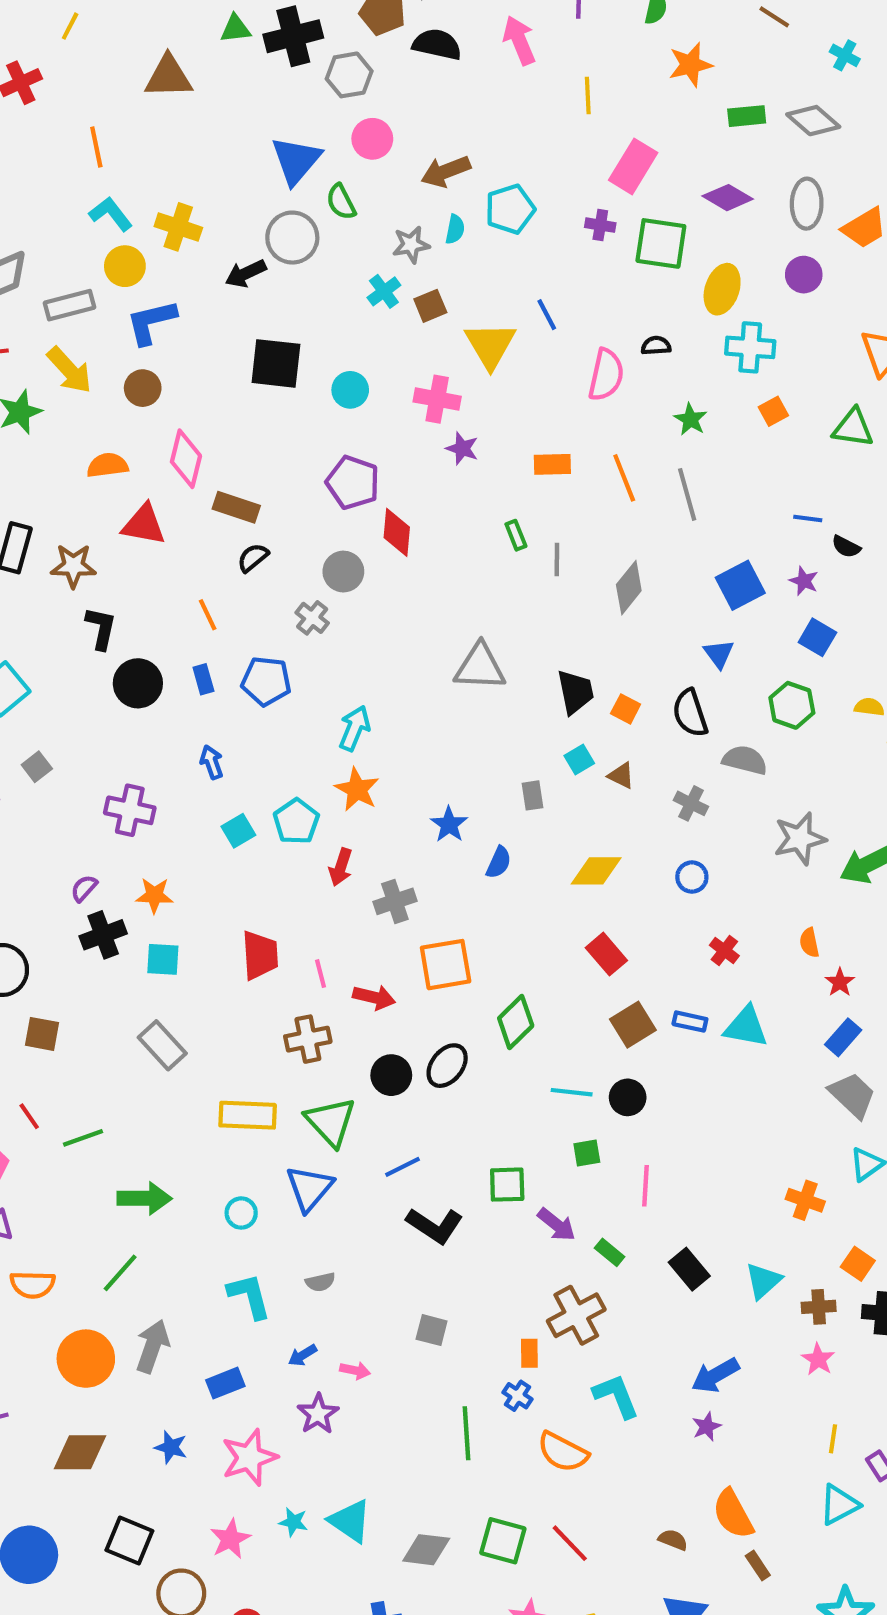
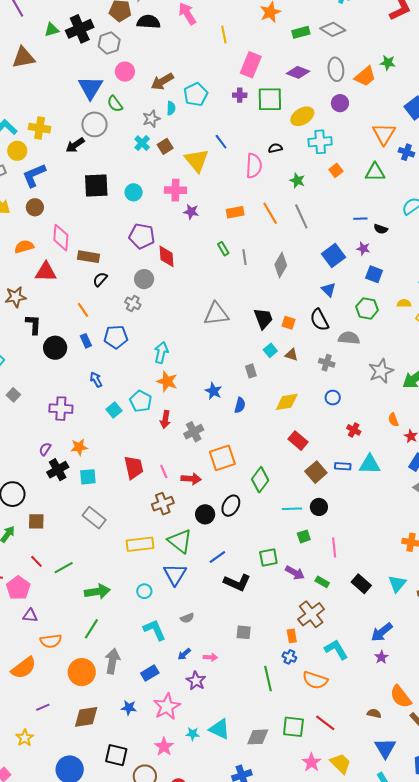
yellow ellipse: (722, 289) -> (302, 116), turned 50

